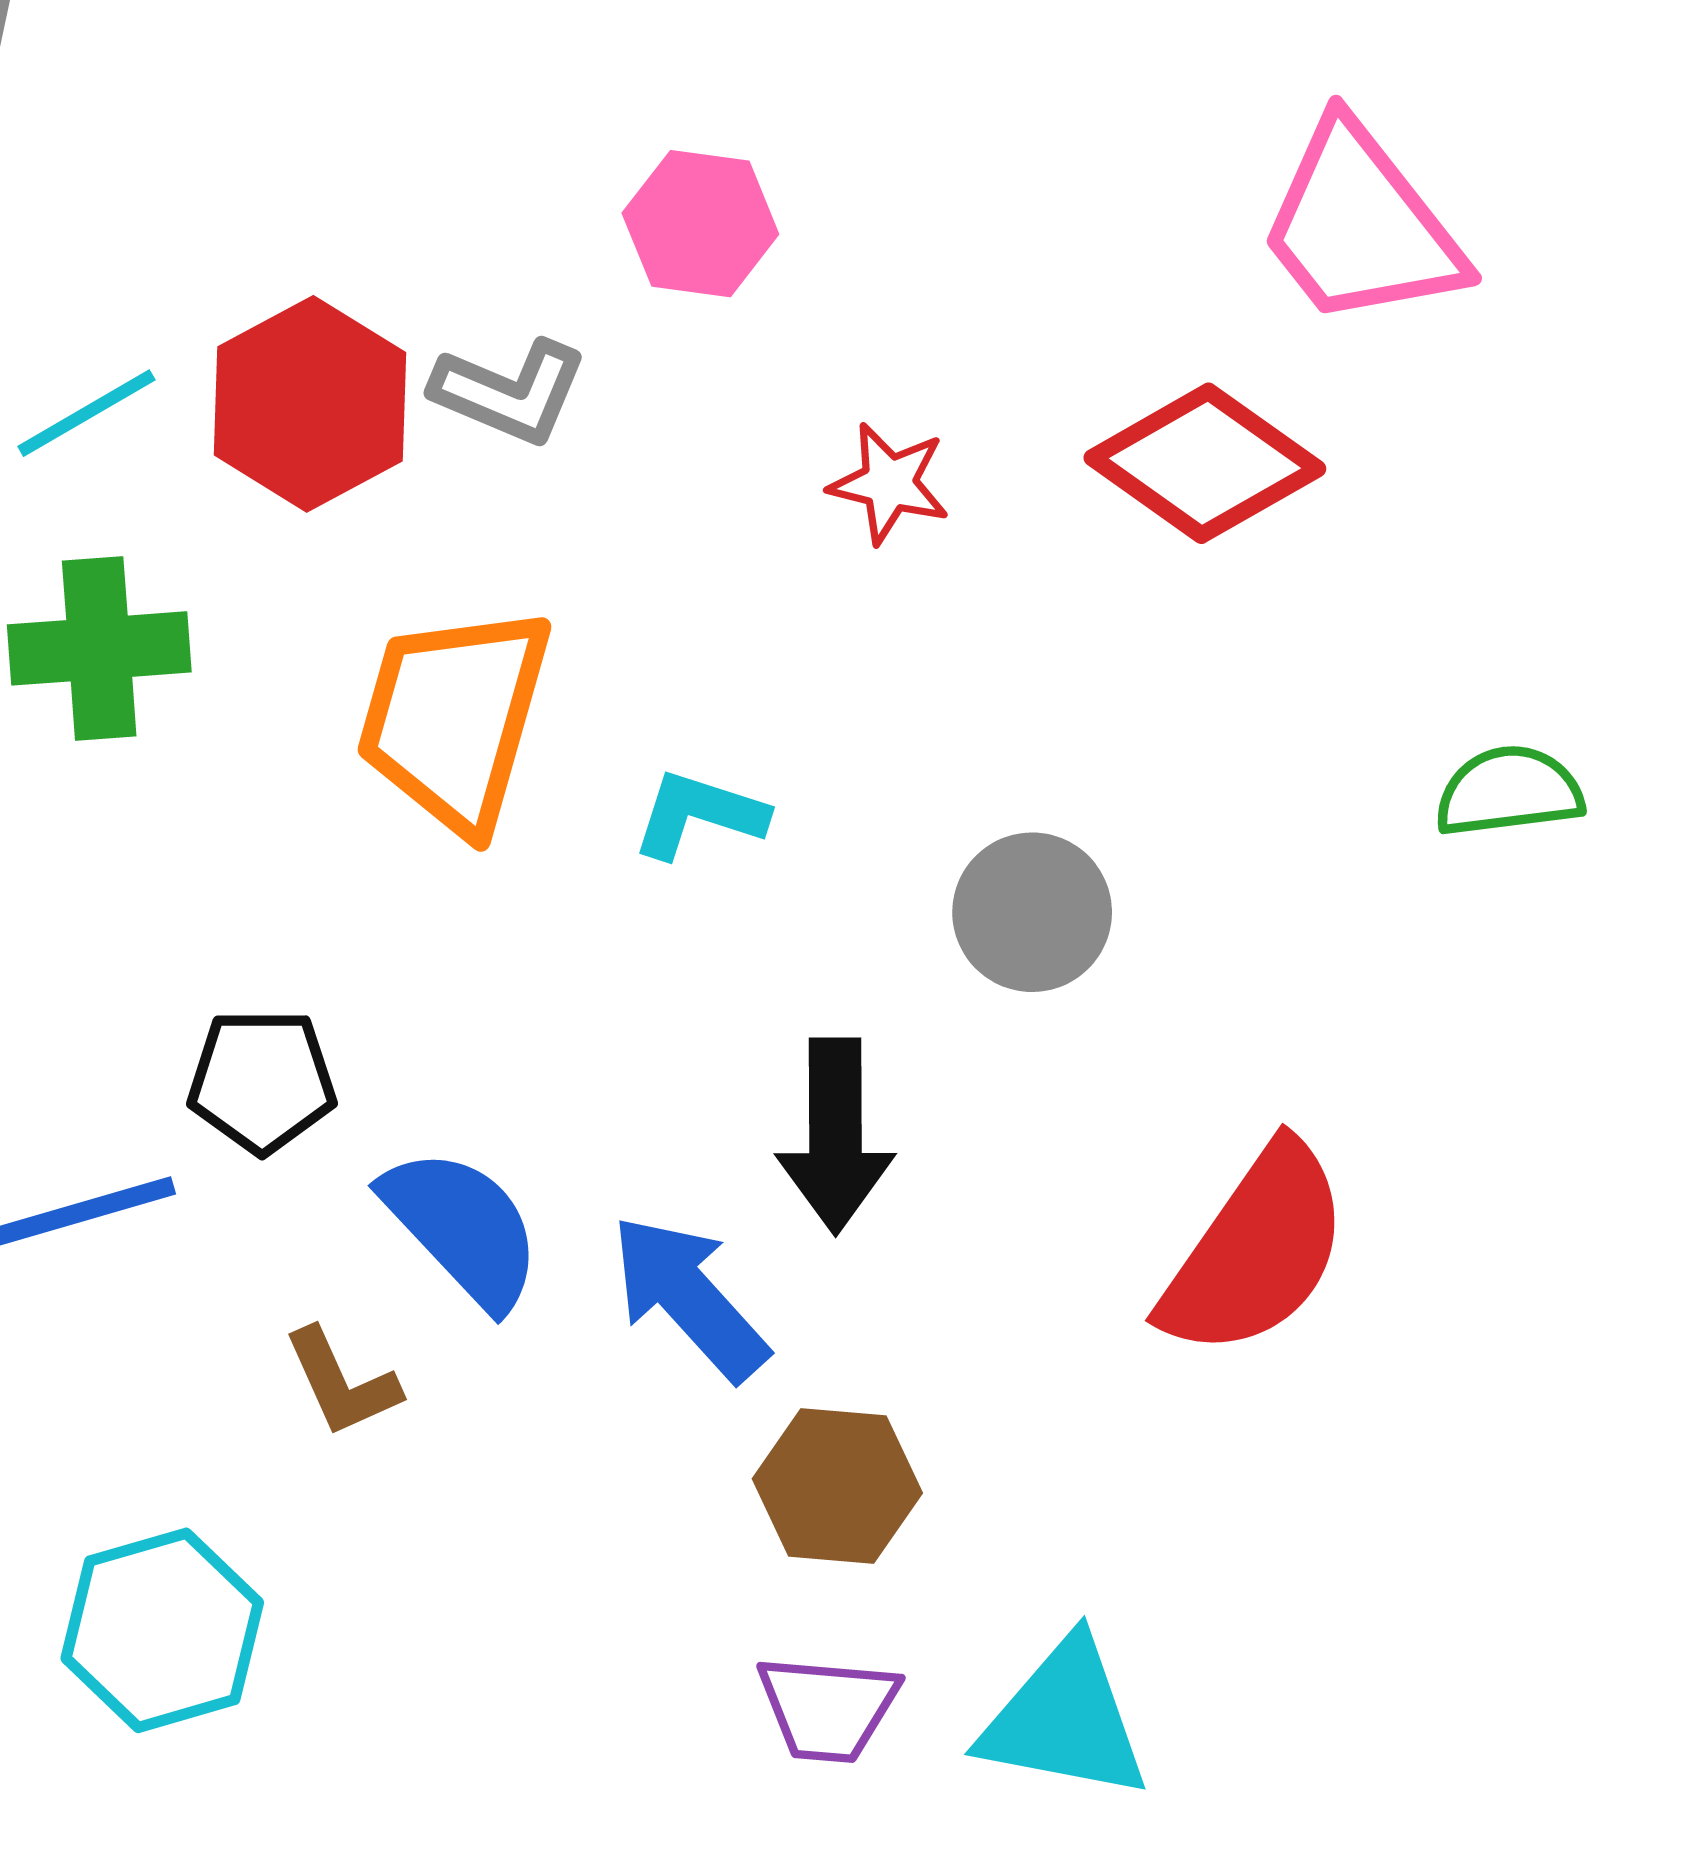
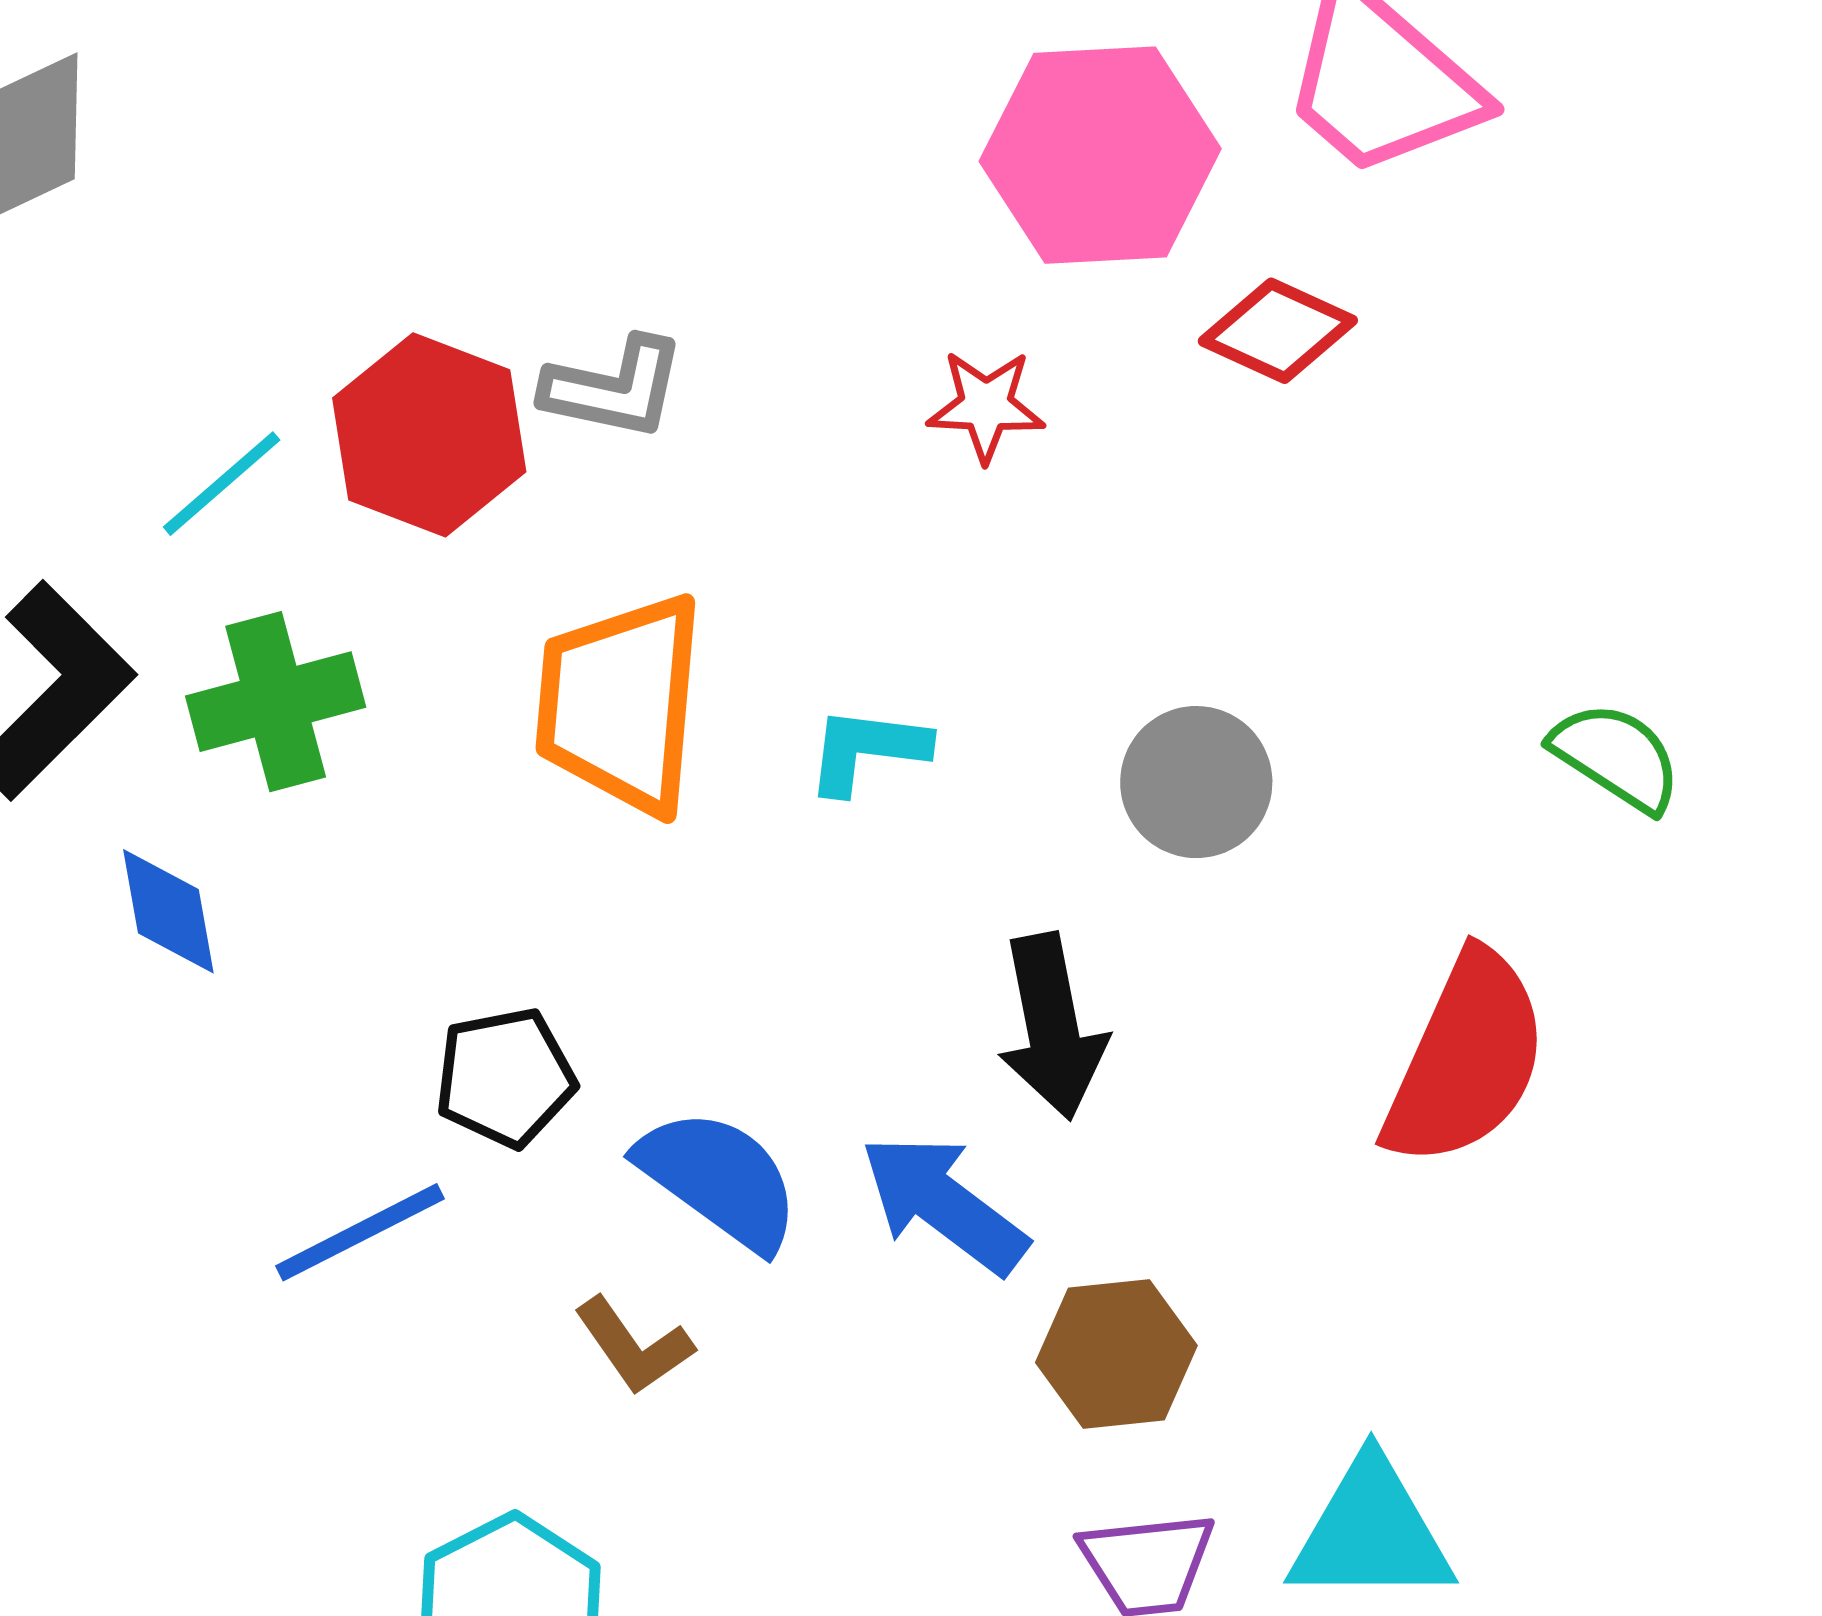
pink hexagon: (700, 224) -> (1100, 155), moved, size x1.6
red diamond: (1205, 463) -> (1278, 331), size x0.7
green semicircle: (1509, 791) -> (1616, 757), moved, turned 51

